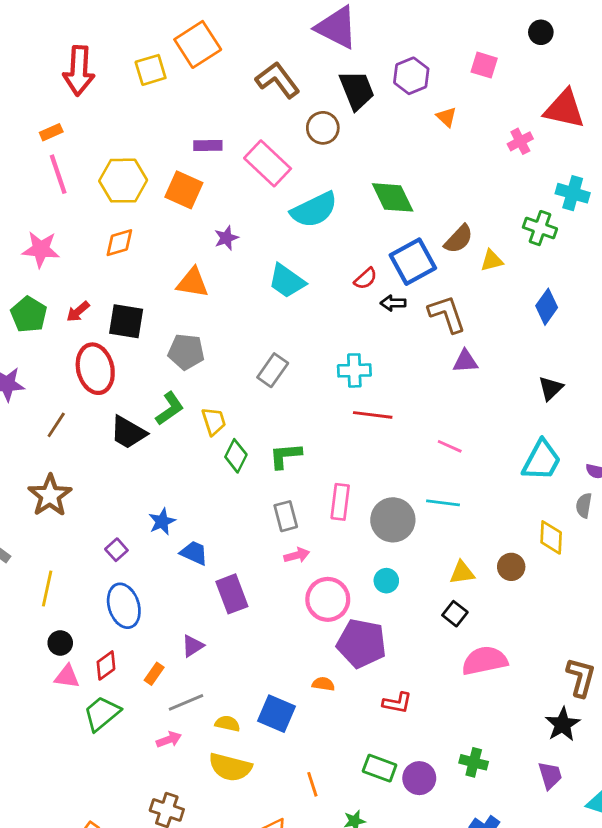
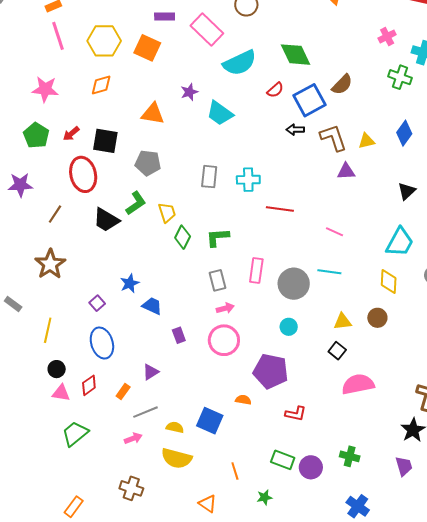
pink cross: (520, 141) -> (387, 36), moved
purple star: (226, 238) -> (189, 92), moved
yellow triangle: (492, 261) -> (366, 141), moved
red semicircle: (366, 279) -> (275, 90), moved
gray rectangle: (273, 370) -> (209, 177), turned -30
cyan cross: (354, 370) -> (248, 180), moved
yellow diamond: (551, 537) -> (389, 281), moved
purple rectangle: (232, 594) -> (179, 335), size x0.6
pink circle: (328, 599) -> (224, 340), moved
green trapezoid: (102, 713) -> (75, 434), moved

